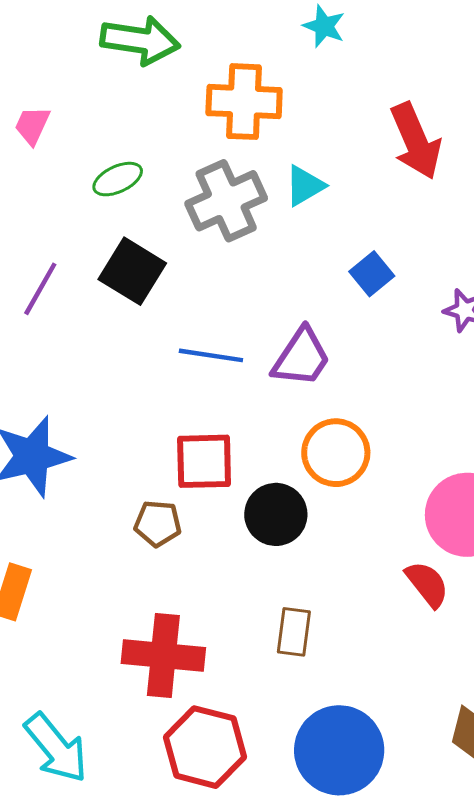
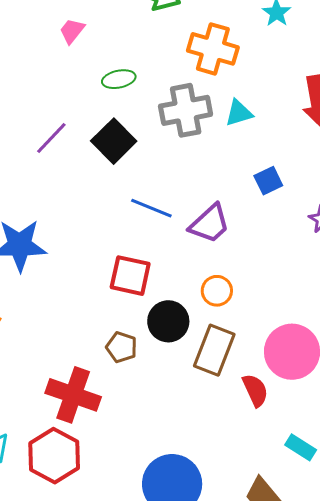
orange circle: (336, 453) -> (217, 291), size x0.7
brown pentagon: (158, 524) -> (122, 347), moved
brown rectangle: (294, 632) -> (214, 350), moved, size x1.5
red hexagon: (205, 747) -> (54, 456), moved

